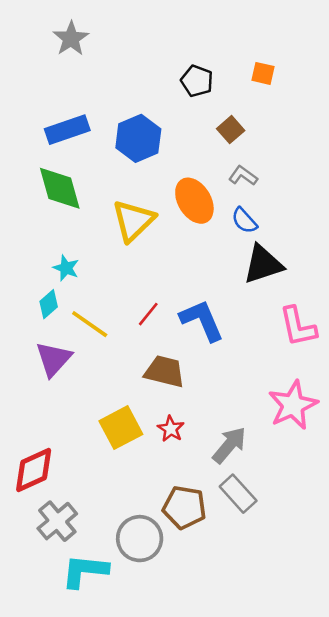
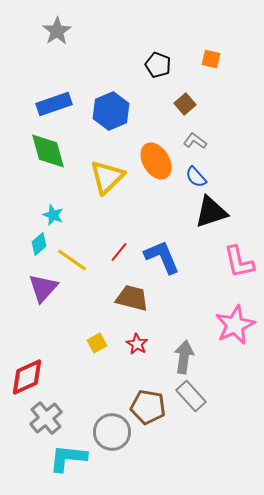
yellow square: (121, 428) -> (97, 343), size x0.6
gray arrow: (229, 445) -> (184, 357), turned -32

